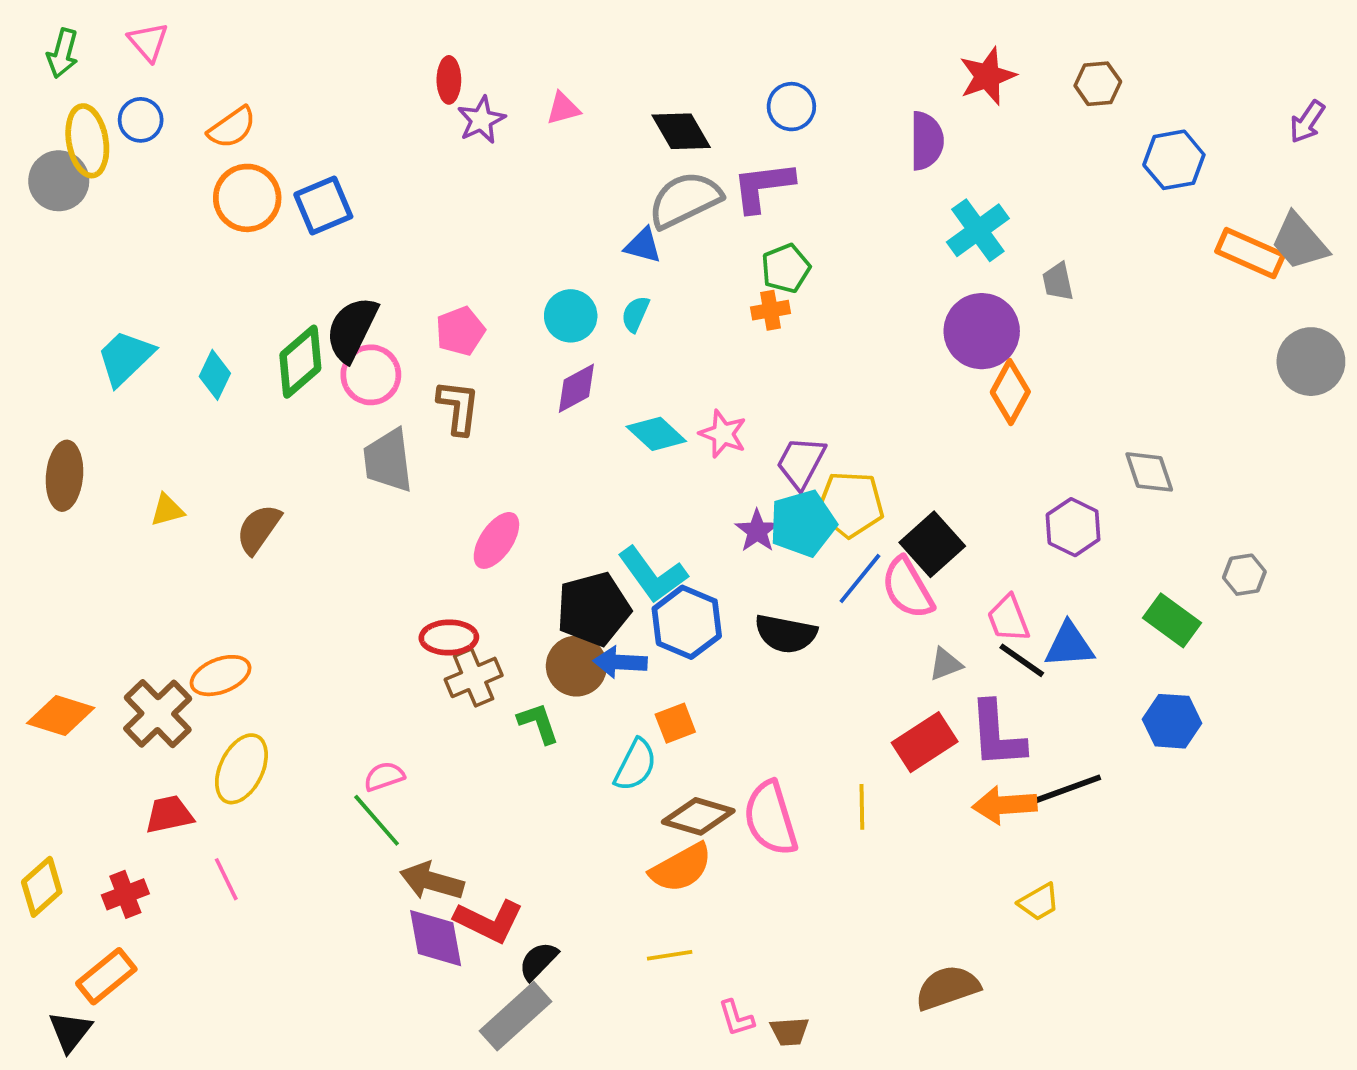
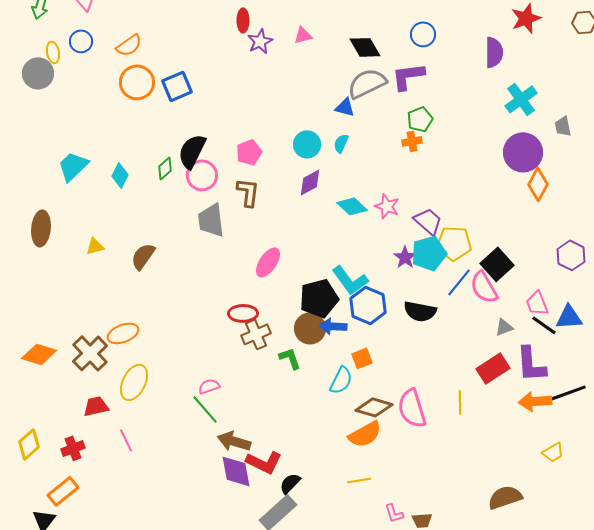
yellow ellipse: (87, 141) -> (53, 52), size x0.6
green diamond: (300, 362) -> (165, 168), size x0.6
purple trapezoid: (801, 462) -> (428, 221), turned 104

